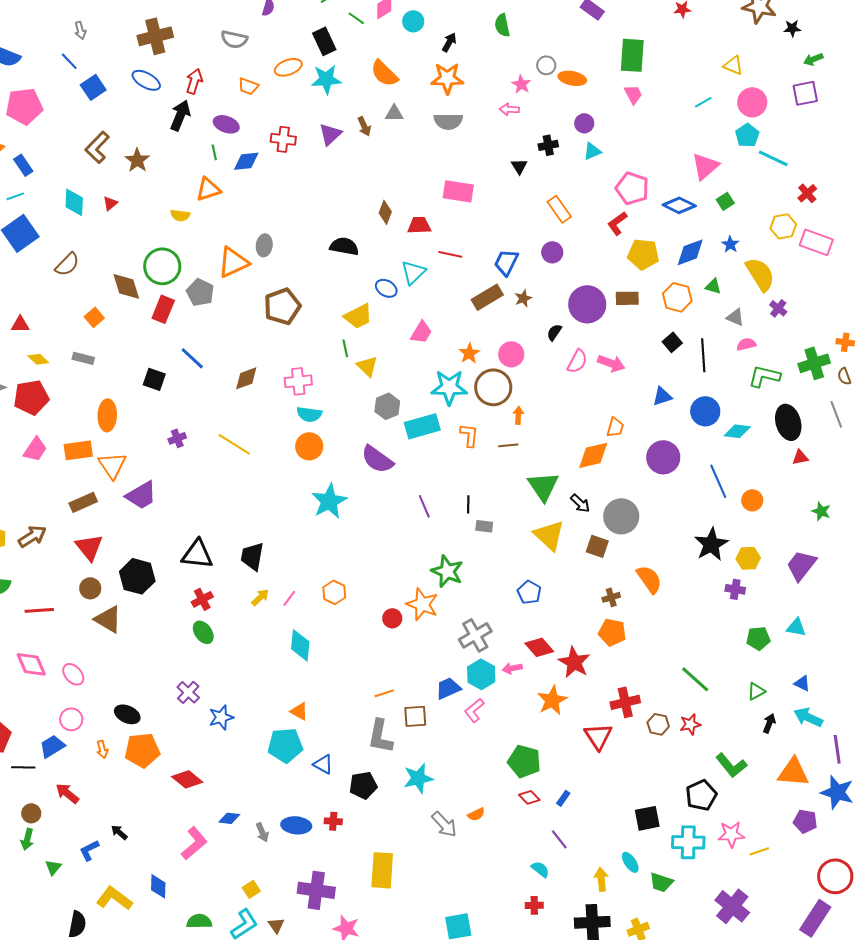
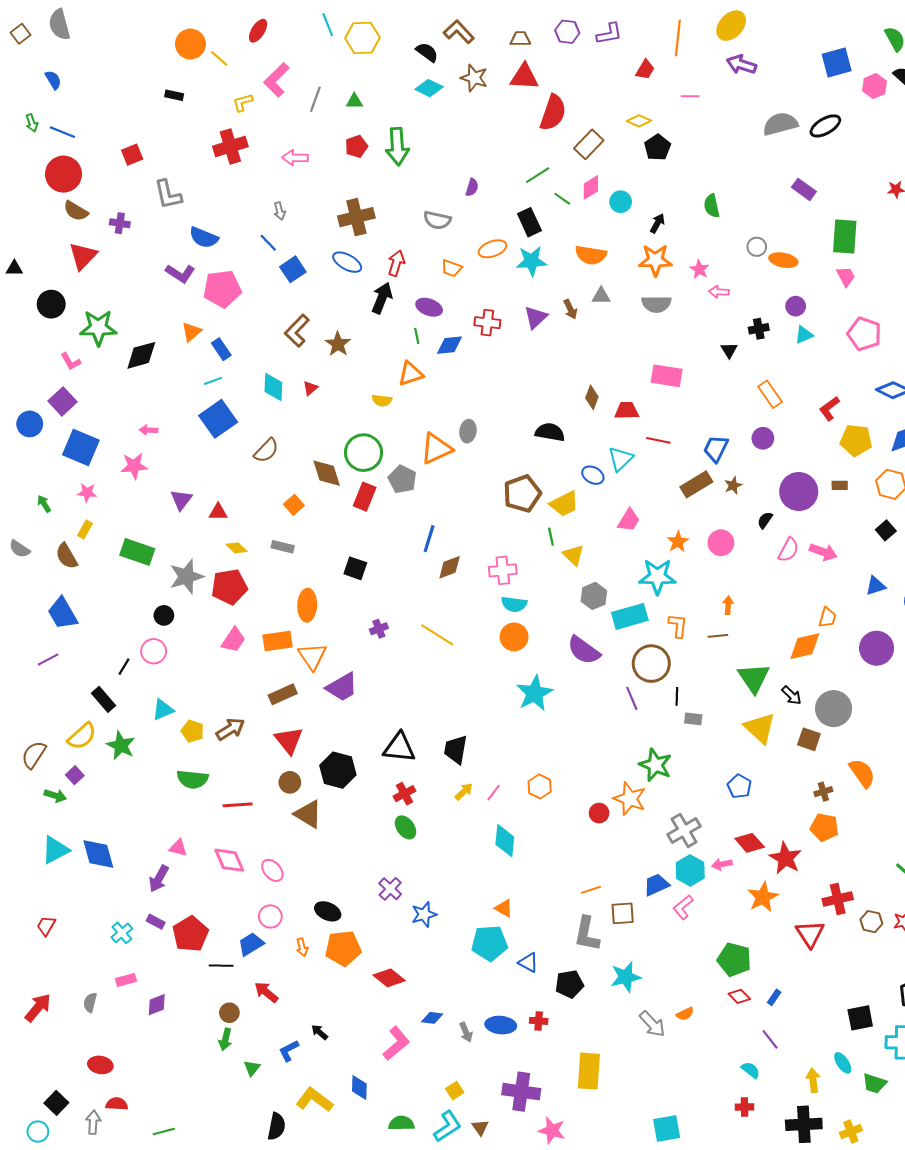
orange semicircle: (384, 73) -> (591, 255), turned -36
pink star: (521, 84) -> (699, 269), moved
pink pentagon: (632, 188) -> (864, 334), moved
brown rectangle: (627, 298) -> (840, 485), size x0.7
brown pentagon: (282, 306) -> (522, 494), moved
blue line: (192, 358) -> (429, 539), moved, turned 64
brown circle: (493, 387) -> (651, 664), moved

